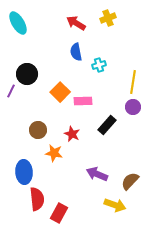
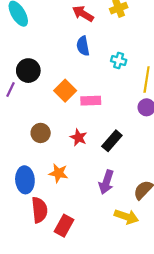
cyan cross: (99, 65) -> (119, 61), moved, turned 32
black rectangle: (107, 125) -> (112, 141), moved
orange star: (54, 153) -> (58, 173), moved
purple arrow: (97, 174) -> (106, 182), turned -95

